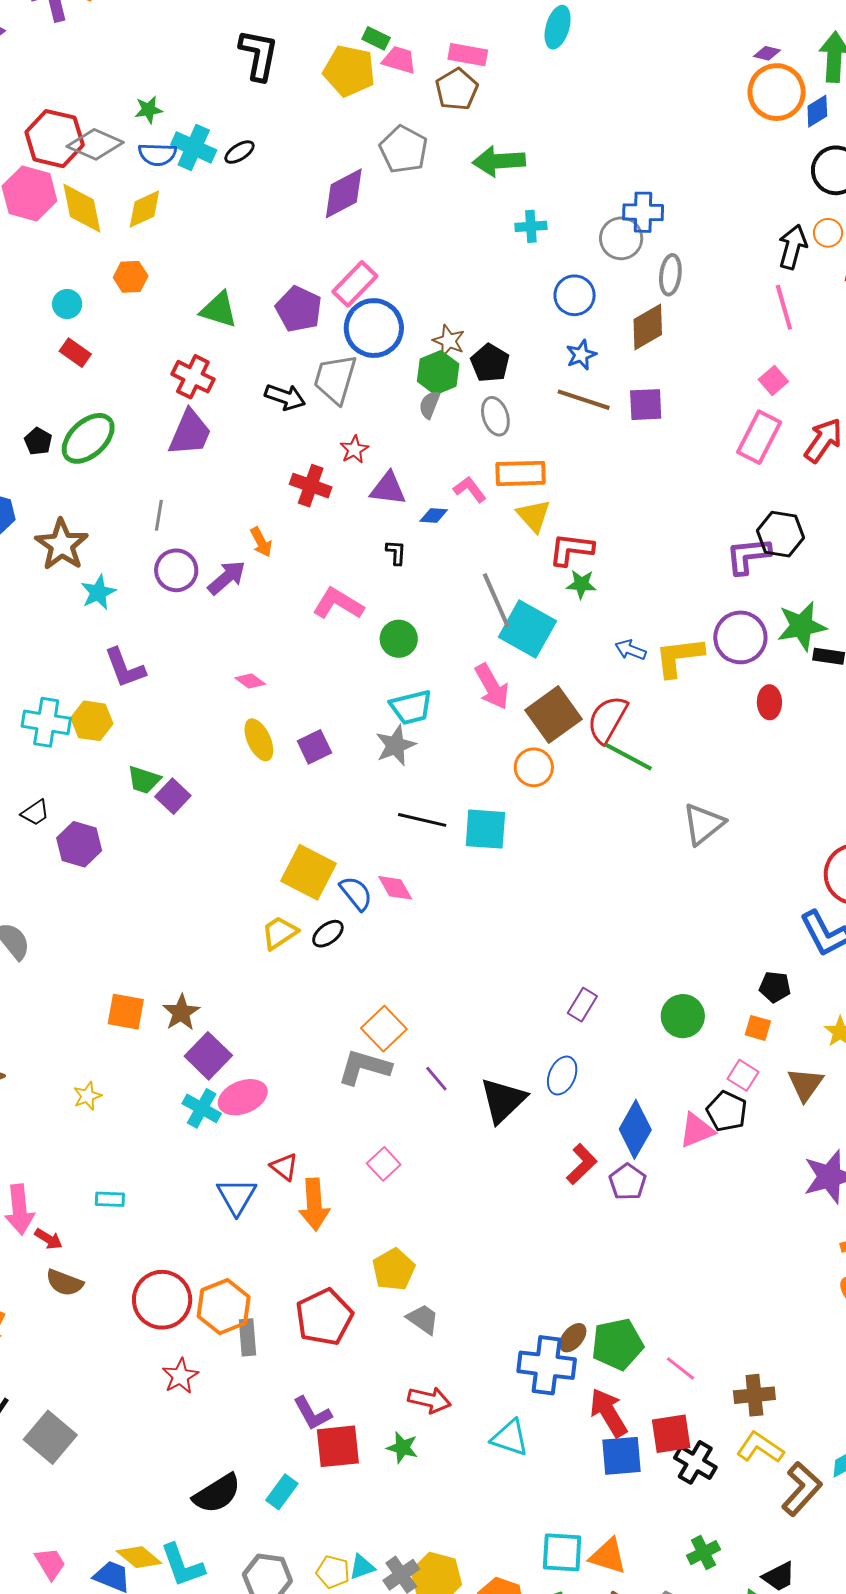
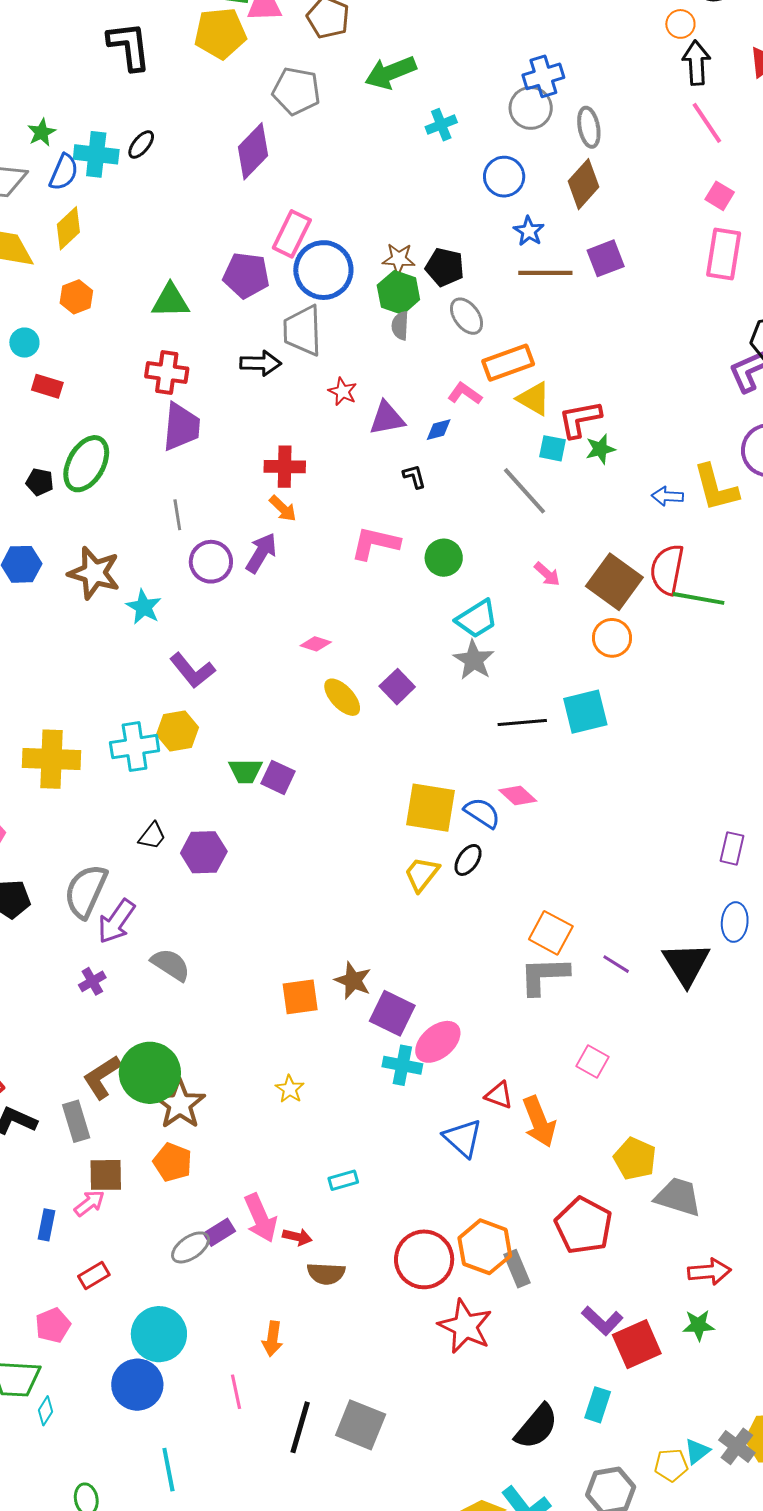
blue semicircle: (157, 154) -> (64, 172), turned -51
orange circle: (828, 233) -> (680, 24), moved
red cross: (311, 486) -> (285, 467), moved
cyan square: (527, 629) -> (553, 448), moved, size x0.5
yellow L-shape: (679, 657) -> (716, 488), turned -80
pink arrow: (492, 687) -> (547, 574), size x0.6
gray trapezoid: (423, 1319) -> (678, 1197), size x1.4
red star: (180, 1376) -> (465, 1326), size x1.5

